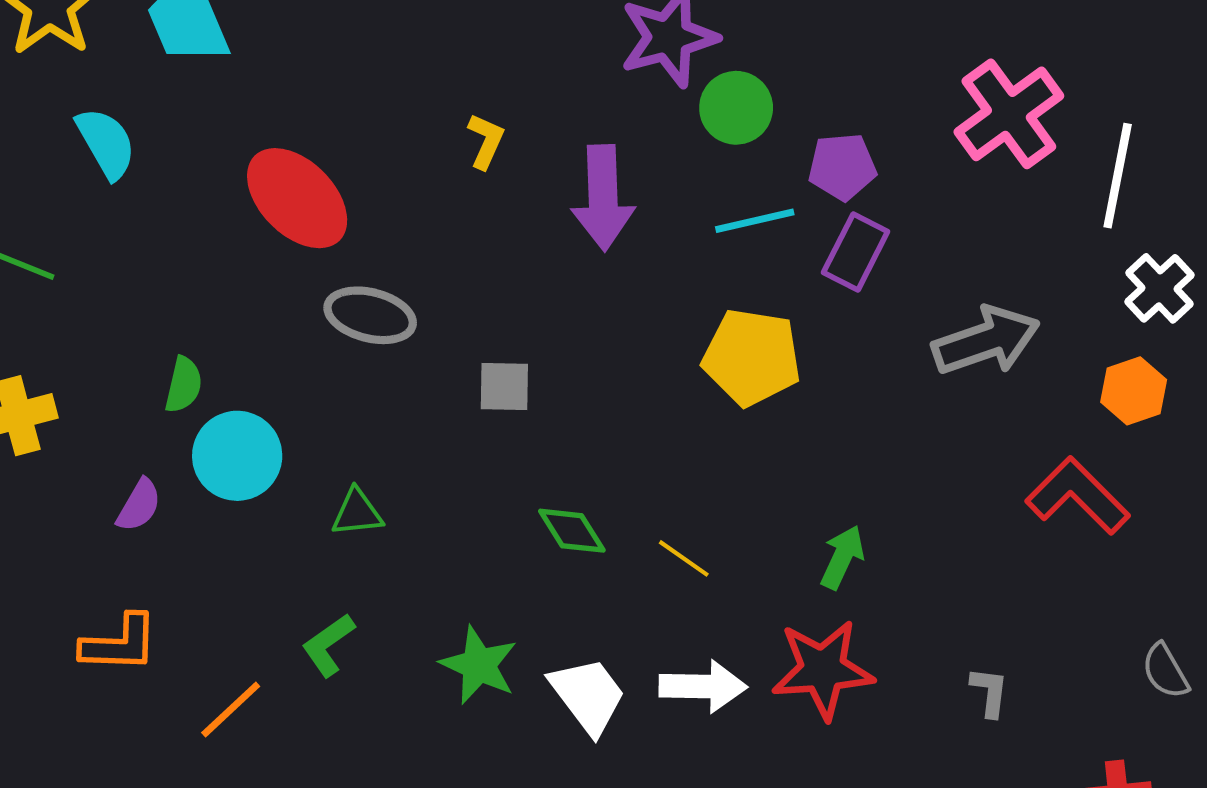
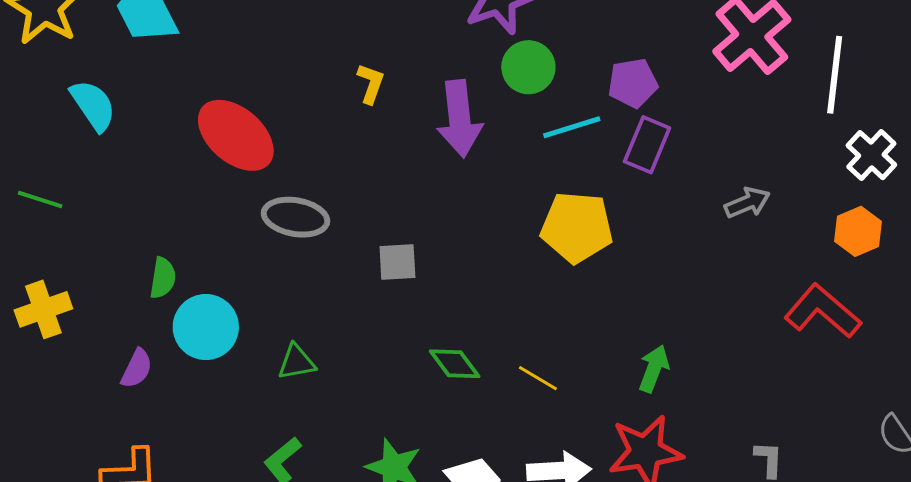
green circle: (736, 108) -> (528, 67), moved
gray arrow: (986, 341) -> (747, 203), size x0.6

